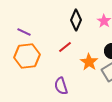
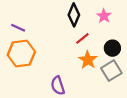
red line: (65, 47) -> (82, 38), moved

